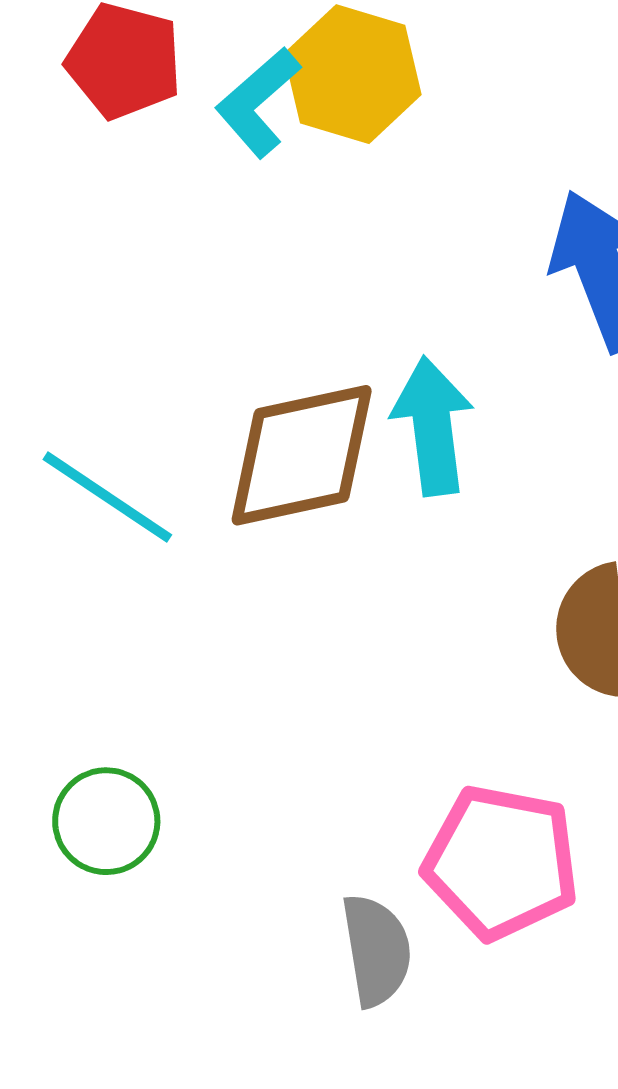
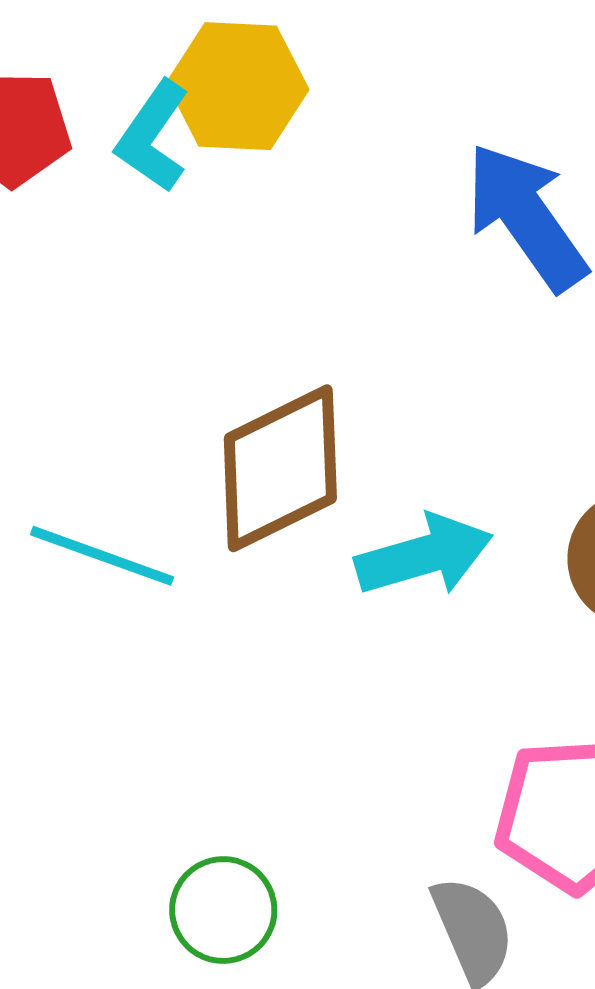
cyan arrow: (432, 426) -> (424, 555), moved, turned 95
green circle: (106, 821) -> (223, 910), moved

